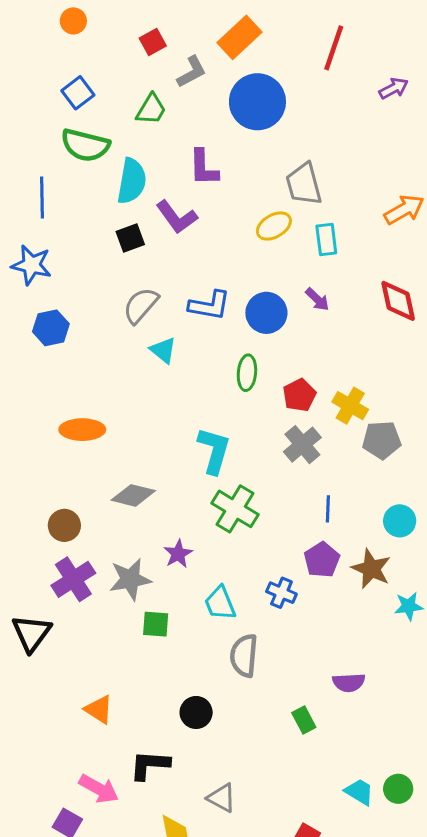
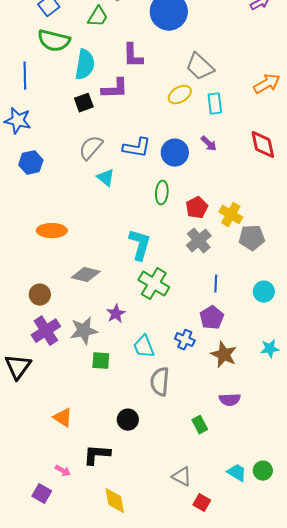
gray trapezoid: (304, 184) -> (200, 67), turned -32
purple L-shape: (177, 217) -> (115, 89), turned -56
brown star: (371, 569) -> (224, 355), moved
pink arrow: (99, 789) -> (63, 471), size x0.6
gray triangle: (222, 798) -> (182, 477), moved

